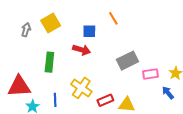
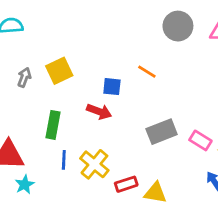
orange line: (113, 18) -> (147, 72), turned -32
pink rectangle: (151, 74) -> (200, 140), moved, turned 35
blue line: (55, 100) -> (64, 160), moved

